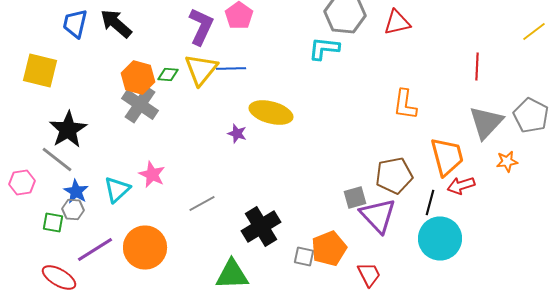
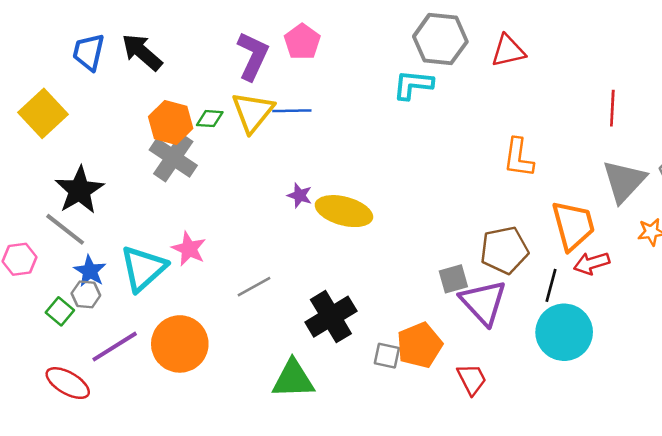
yellow square: (40, 70) -> (43, 113), turned 33
yellow ellipse: (271, 112) -> (344, 211), moved
cyan triangle: (117, 190) -> (143, 268), size x1.4
green square: (53, 222) -> (60, 311), turned 30

